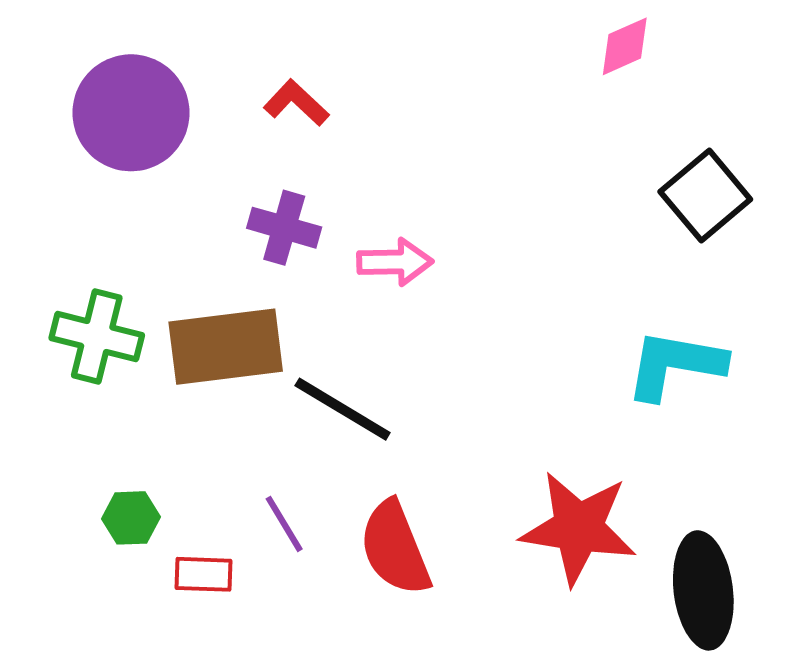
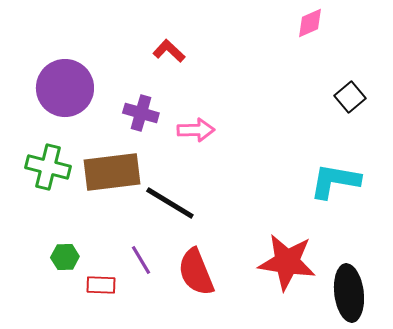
red L-shape: (296, 103) -> (169, 51), moved
purple circle: (131, 113) -> (65, 88), moved
black square: (705, 195) -> (350, 97), size x0.7

